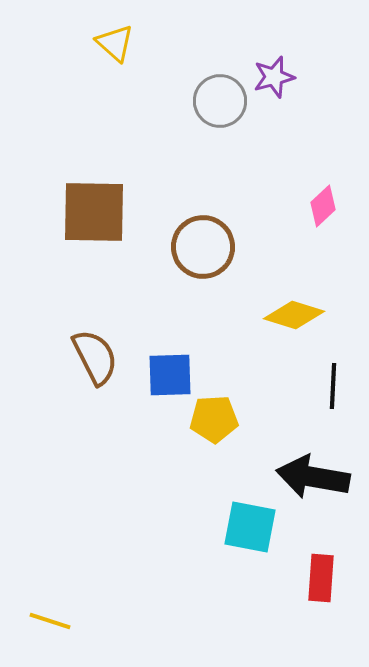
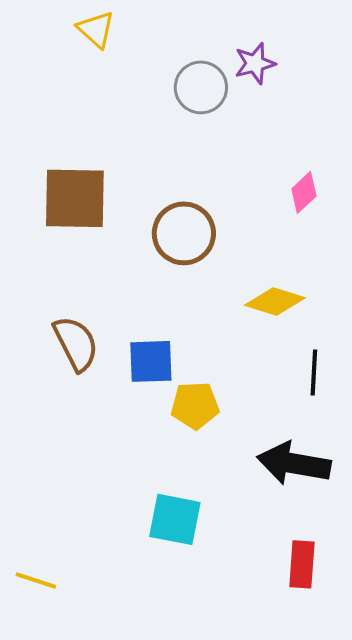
cyan square: (250, 527) -> (175, 519), moved
yellow line: (50, 621) -> (36, 580), moved

